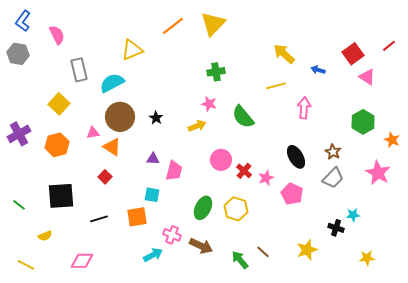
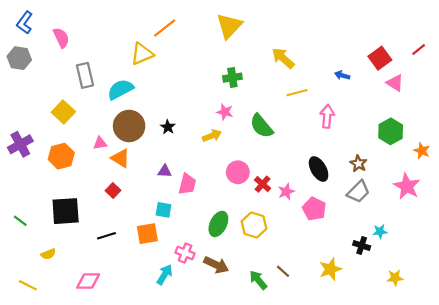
orange line: (173, 26) -> (165, 28), moved
yellow arrow: (284, 54) -> (283, 58), moved
cyan arrow: (153, 255) -> (165, 275), turned -30

